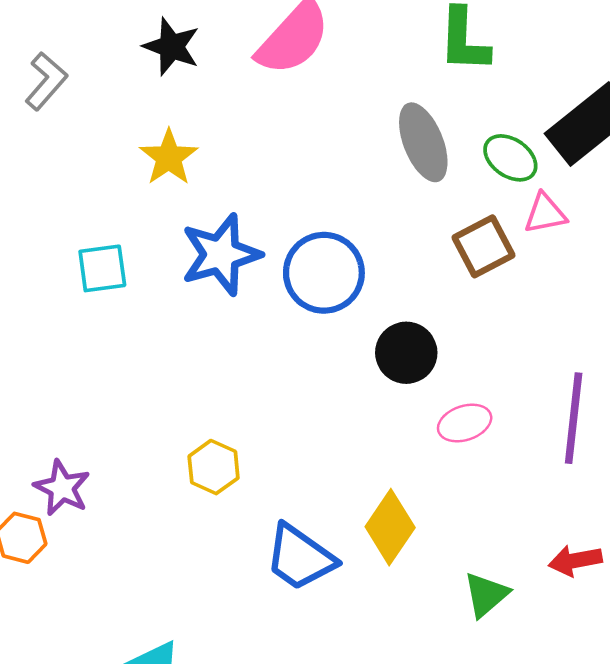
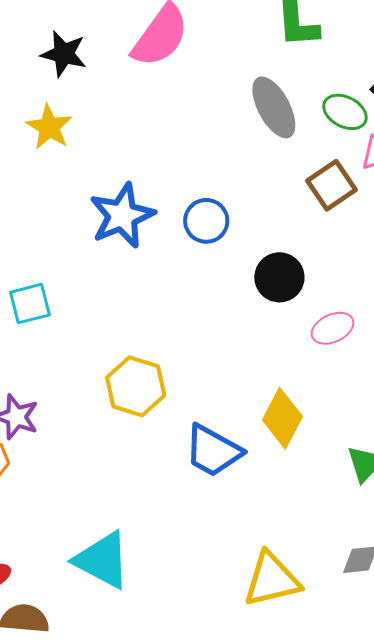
yellow star: (169, 157) -> (49, 127), moved
cyan square: (102, 268) -> (30, 304), moved
blue circle: (324, 273) -> (206, 221), size x0.7
yellow hexagon: (214, 467) -> (136, 386), size x1.4

